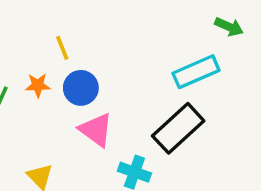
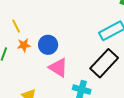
yellow line: (62, 48) -> (16, 26), moved

